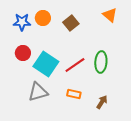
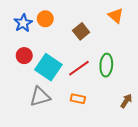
blue star: (22, 22) -> (23, 23), turned -30
brown square: (71, 23) -> (81, 31), moved
brown arrow: (102, 102) -> (126, 101), moved

